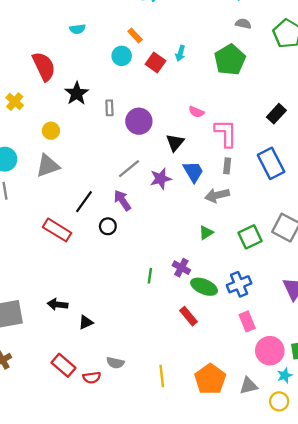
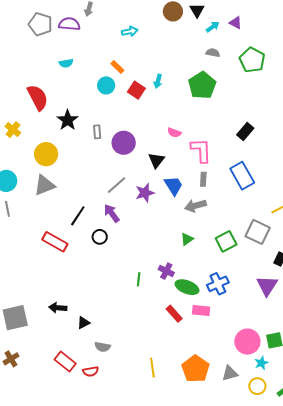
yellow circle: (51, 131) -> (46, 154), size x1.5
pink rectangle: (247, 321) -> (201, 311), moved, turned -60
gray semicircle: (115, 363) -> (103, 347), moved

